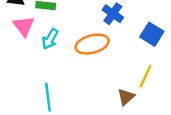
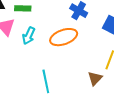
cyan line: (48, 97) -> (46, 81), moved

